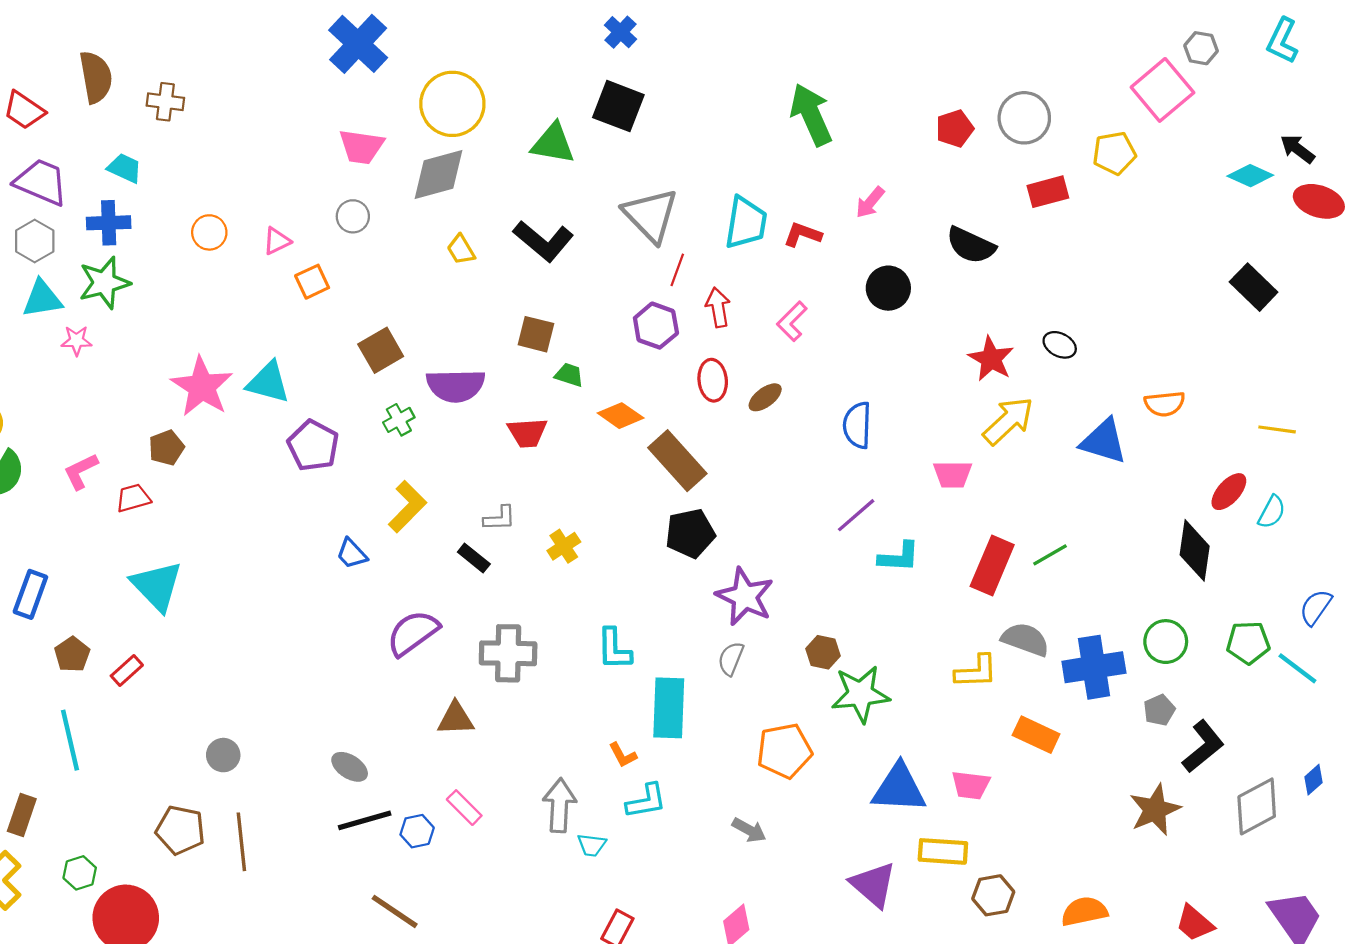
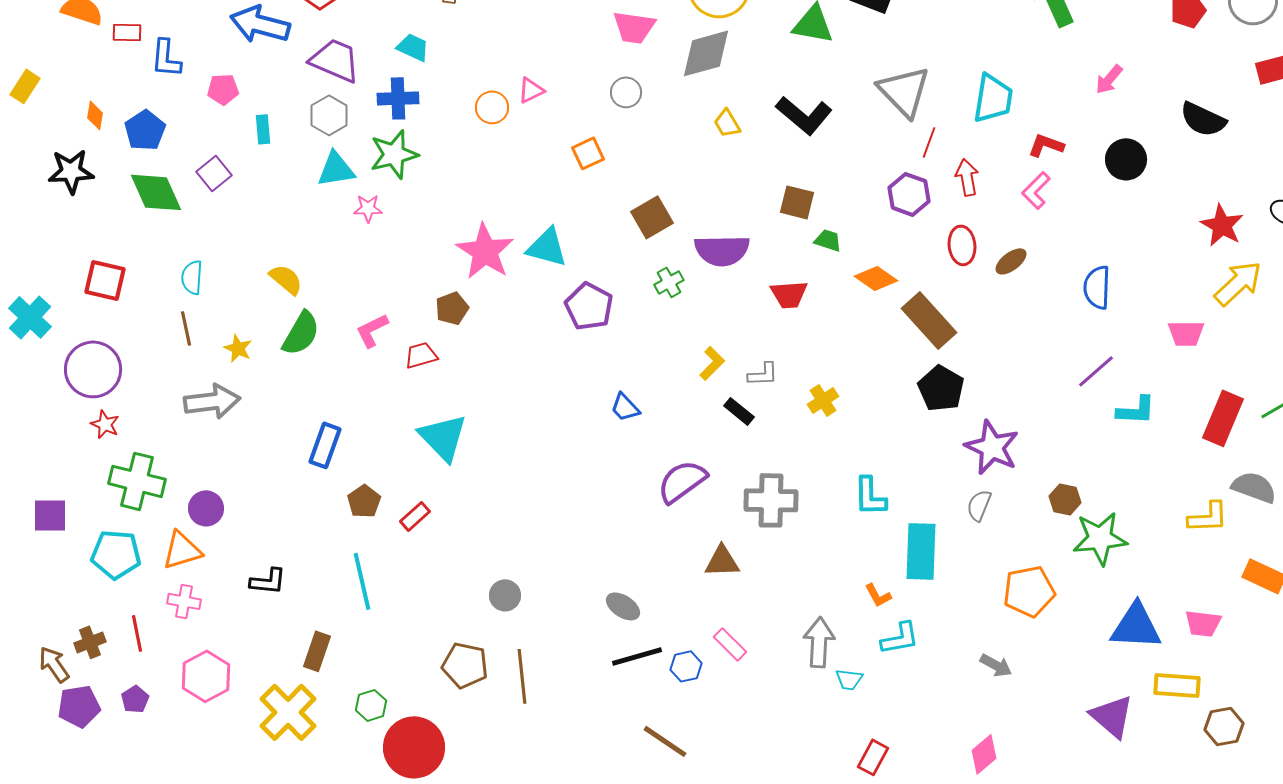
red L-shape: (803, 235) -> (1046, 145), moved
pink triangle: (277, 241) -> (531, 90), moved
yellow L-shape: (407, 507) -> (712, 363), moved, size x0.7
black pentagon: (690, 533) -> (941, 388), turned -30

